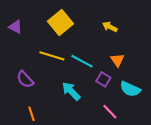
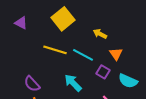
yellow arrow: (110, 27) -> (100, 34), moved
purple semicircle: (25, 79) -> (32, 84), moved

